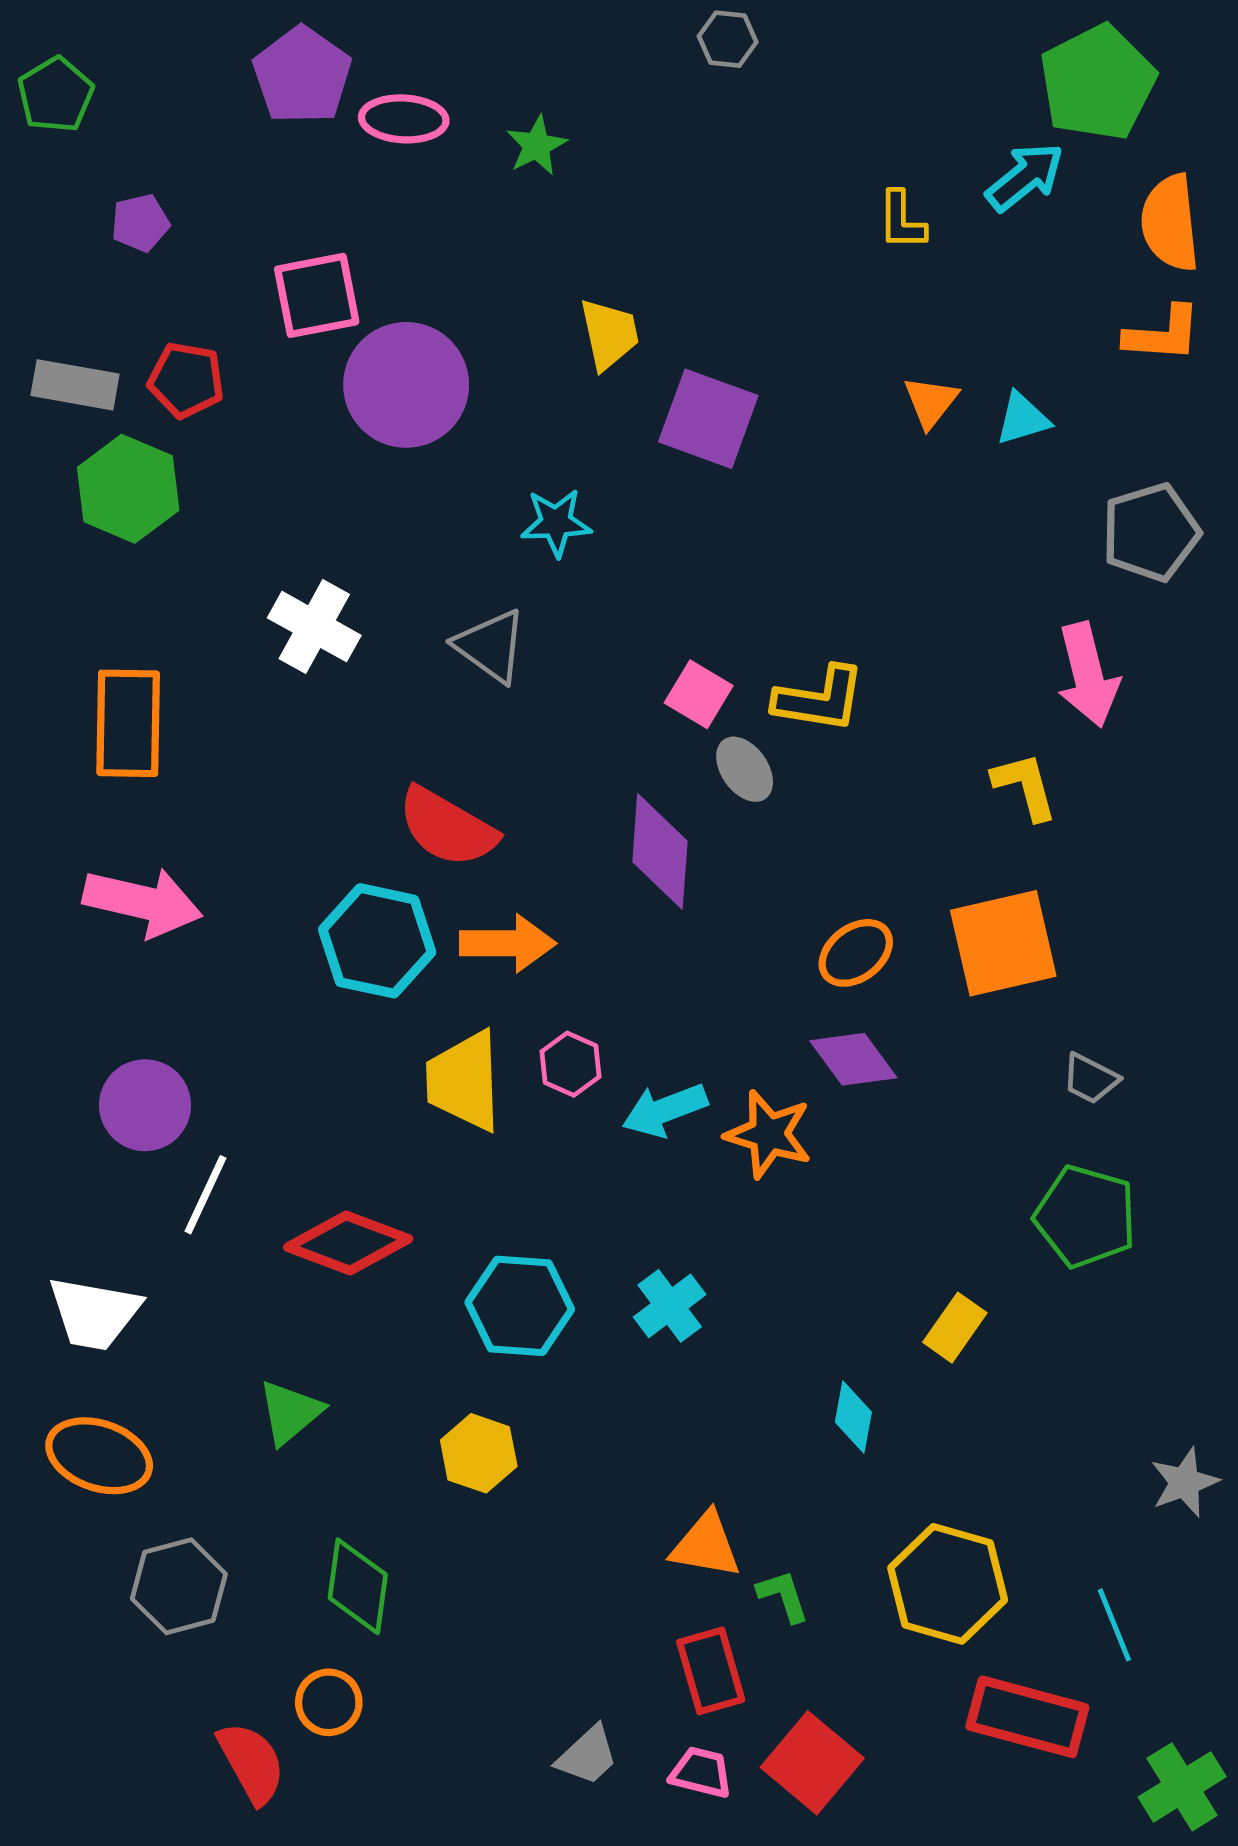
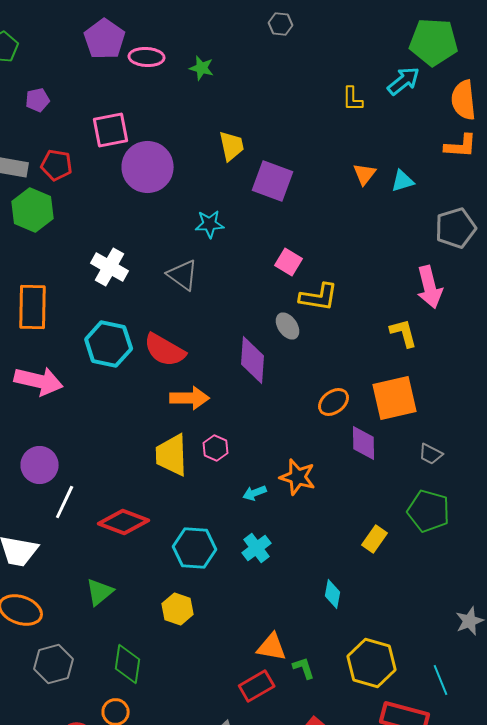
green pentagon: (1098, 83) -> (434, 42), turned 30
green star: (537, 146) -> (202, 68), turned -30
pink square: (699, 694) -> (289, 262), moved
cyan hexagon: (377, 941) -> (109, 344), moved
purple diamond: (853, 1059) -> (364, 443), moved, turned 36
cyan arrow: (665, 1110) -> (255, 493), moved, size x0.7
yellow rectangle: (955, 1328) -> (375, 539), moved
red rectangle: (711, 1671) -> (257, 686), moved, turned 76

